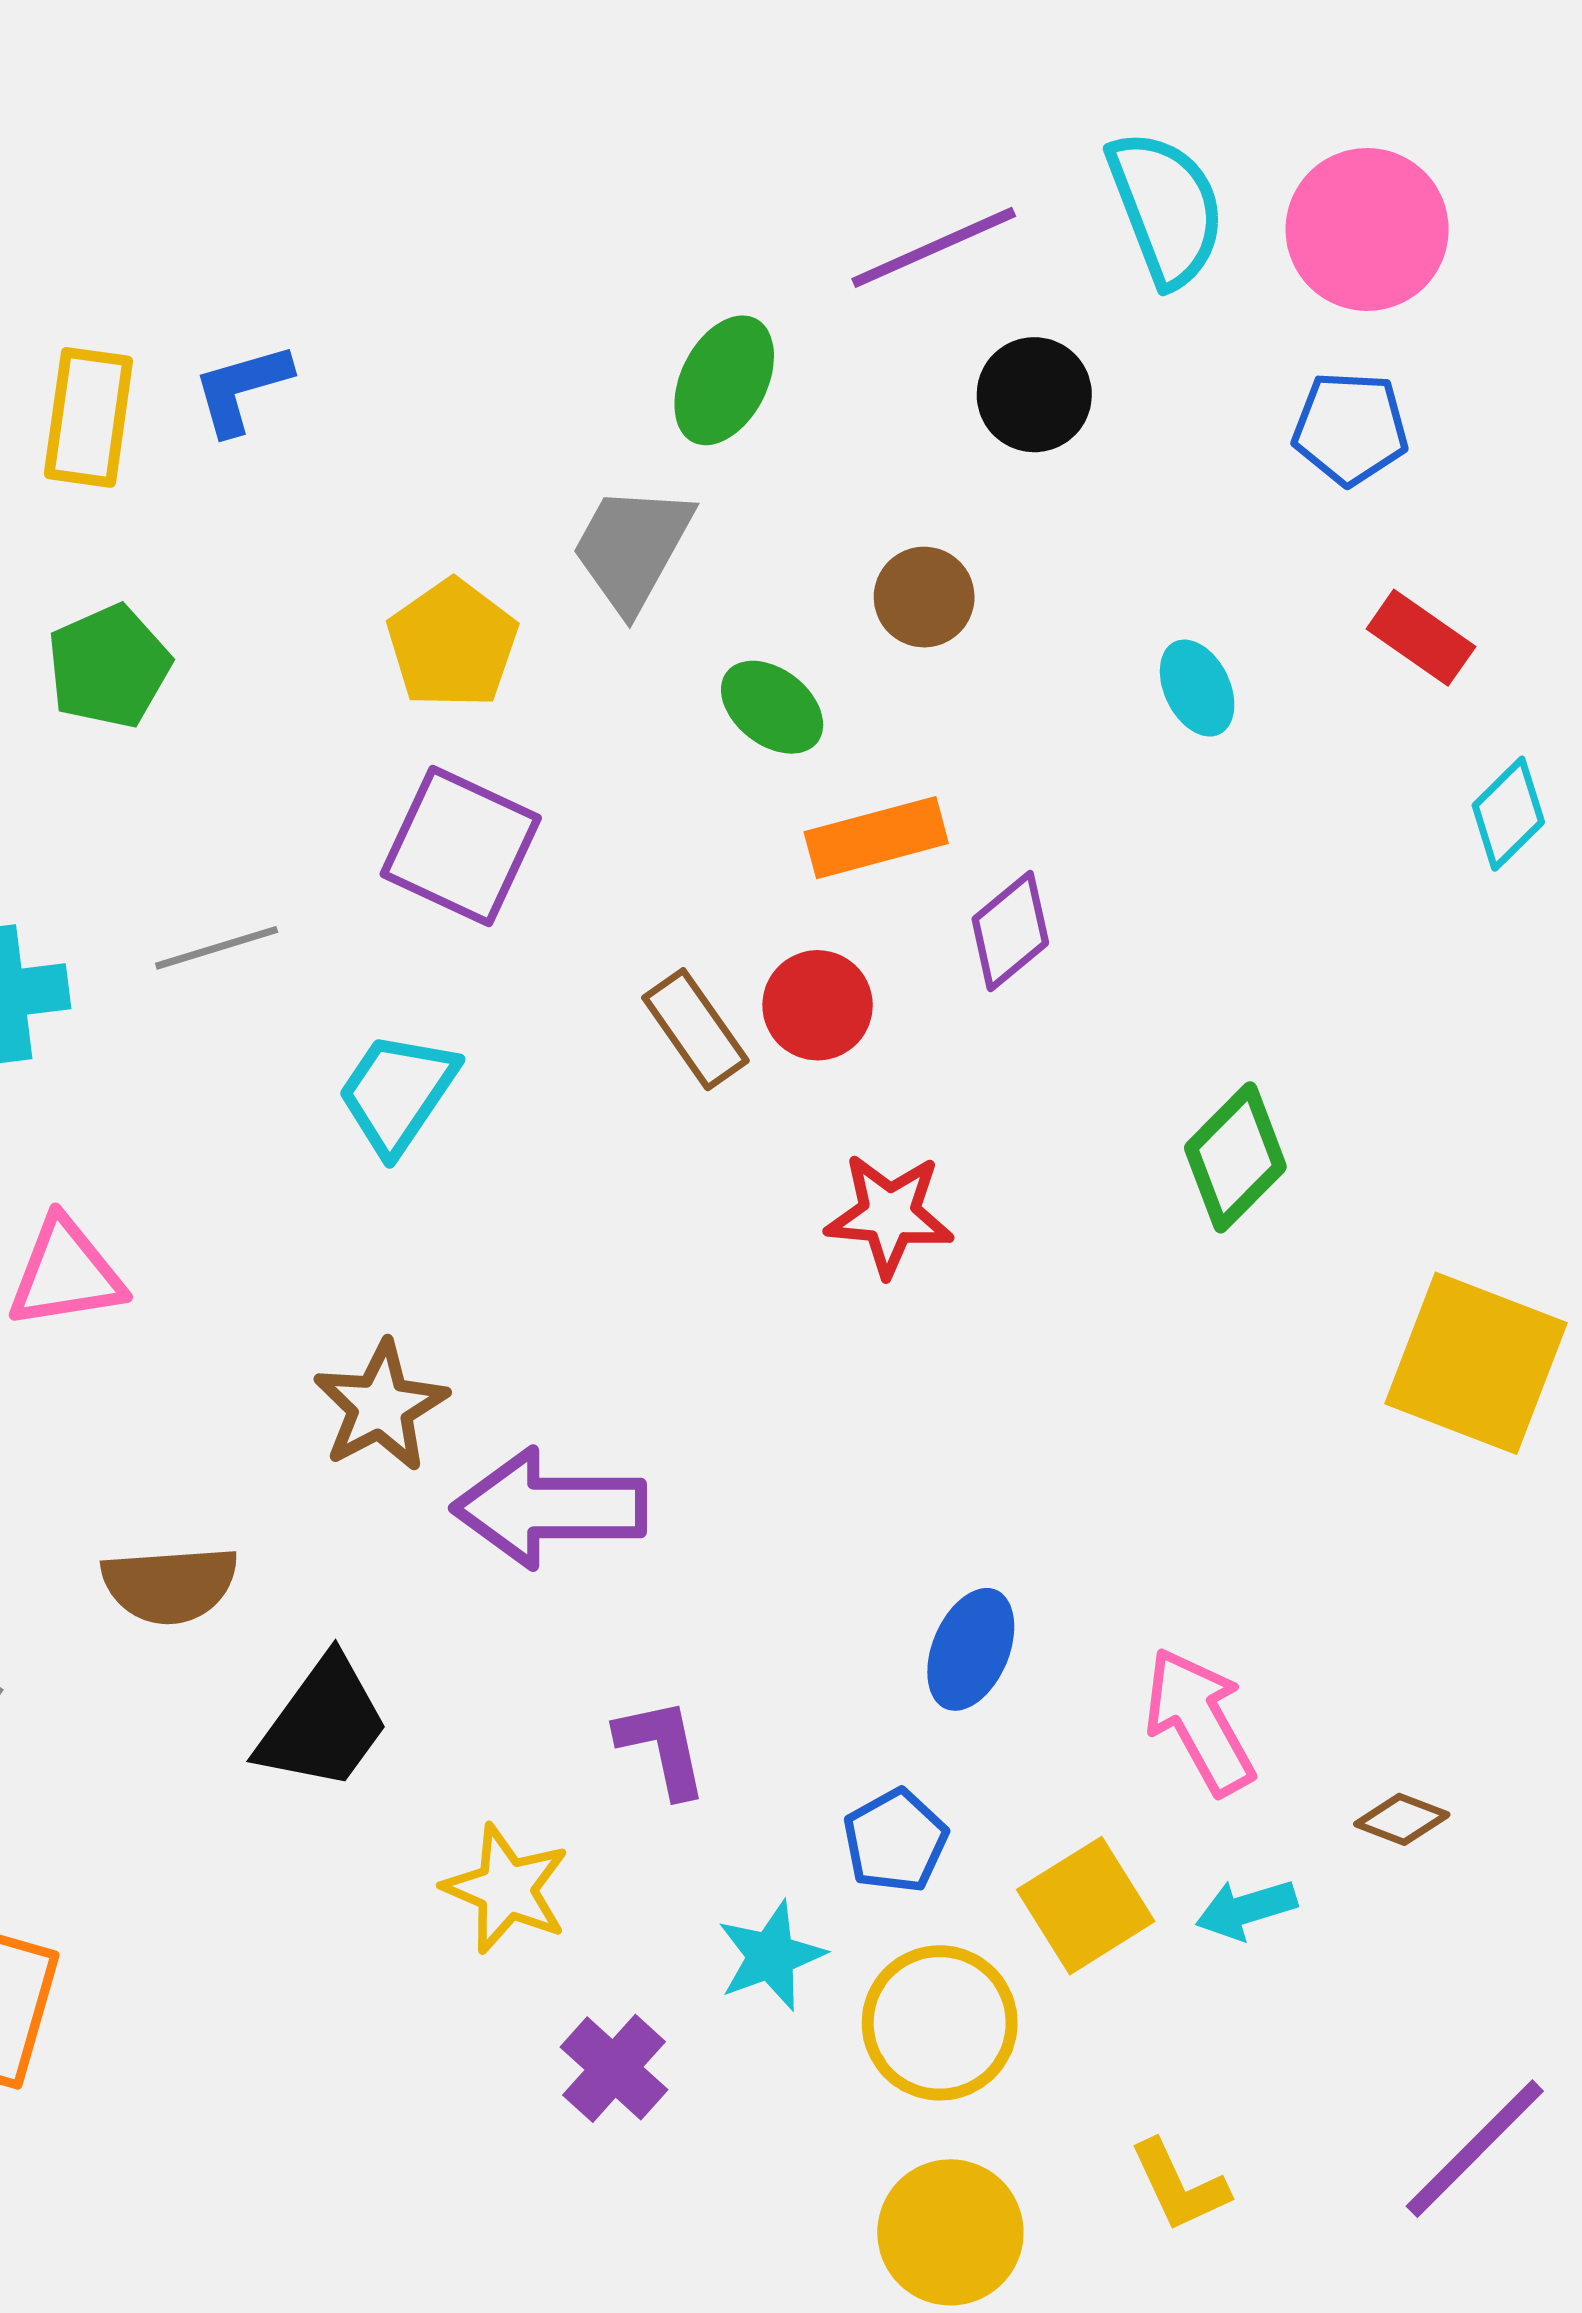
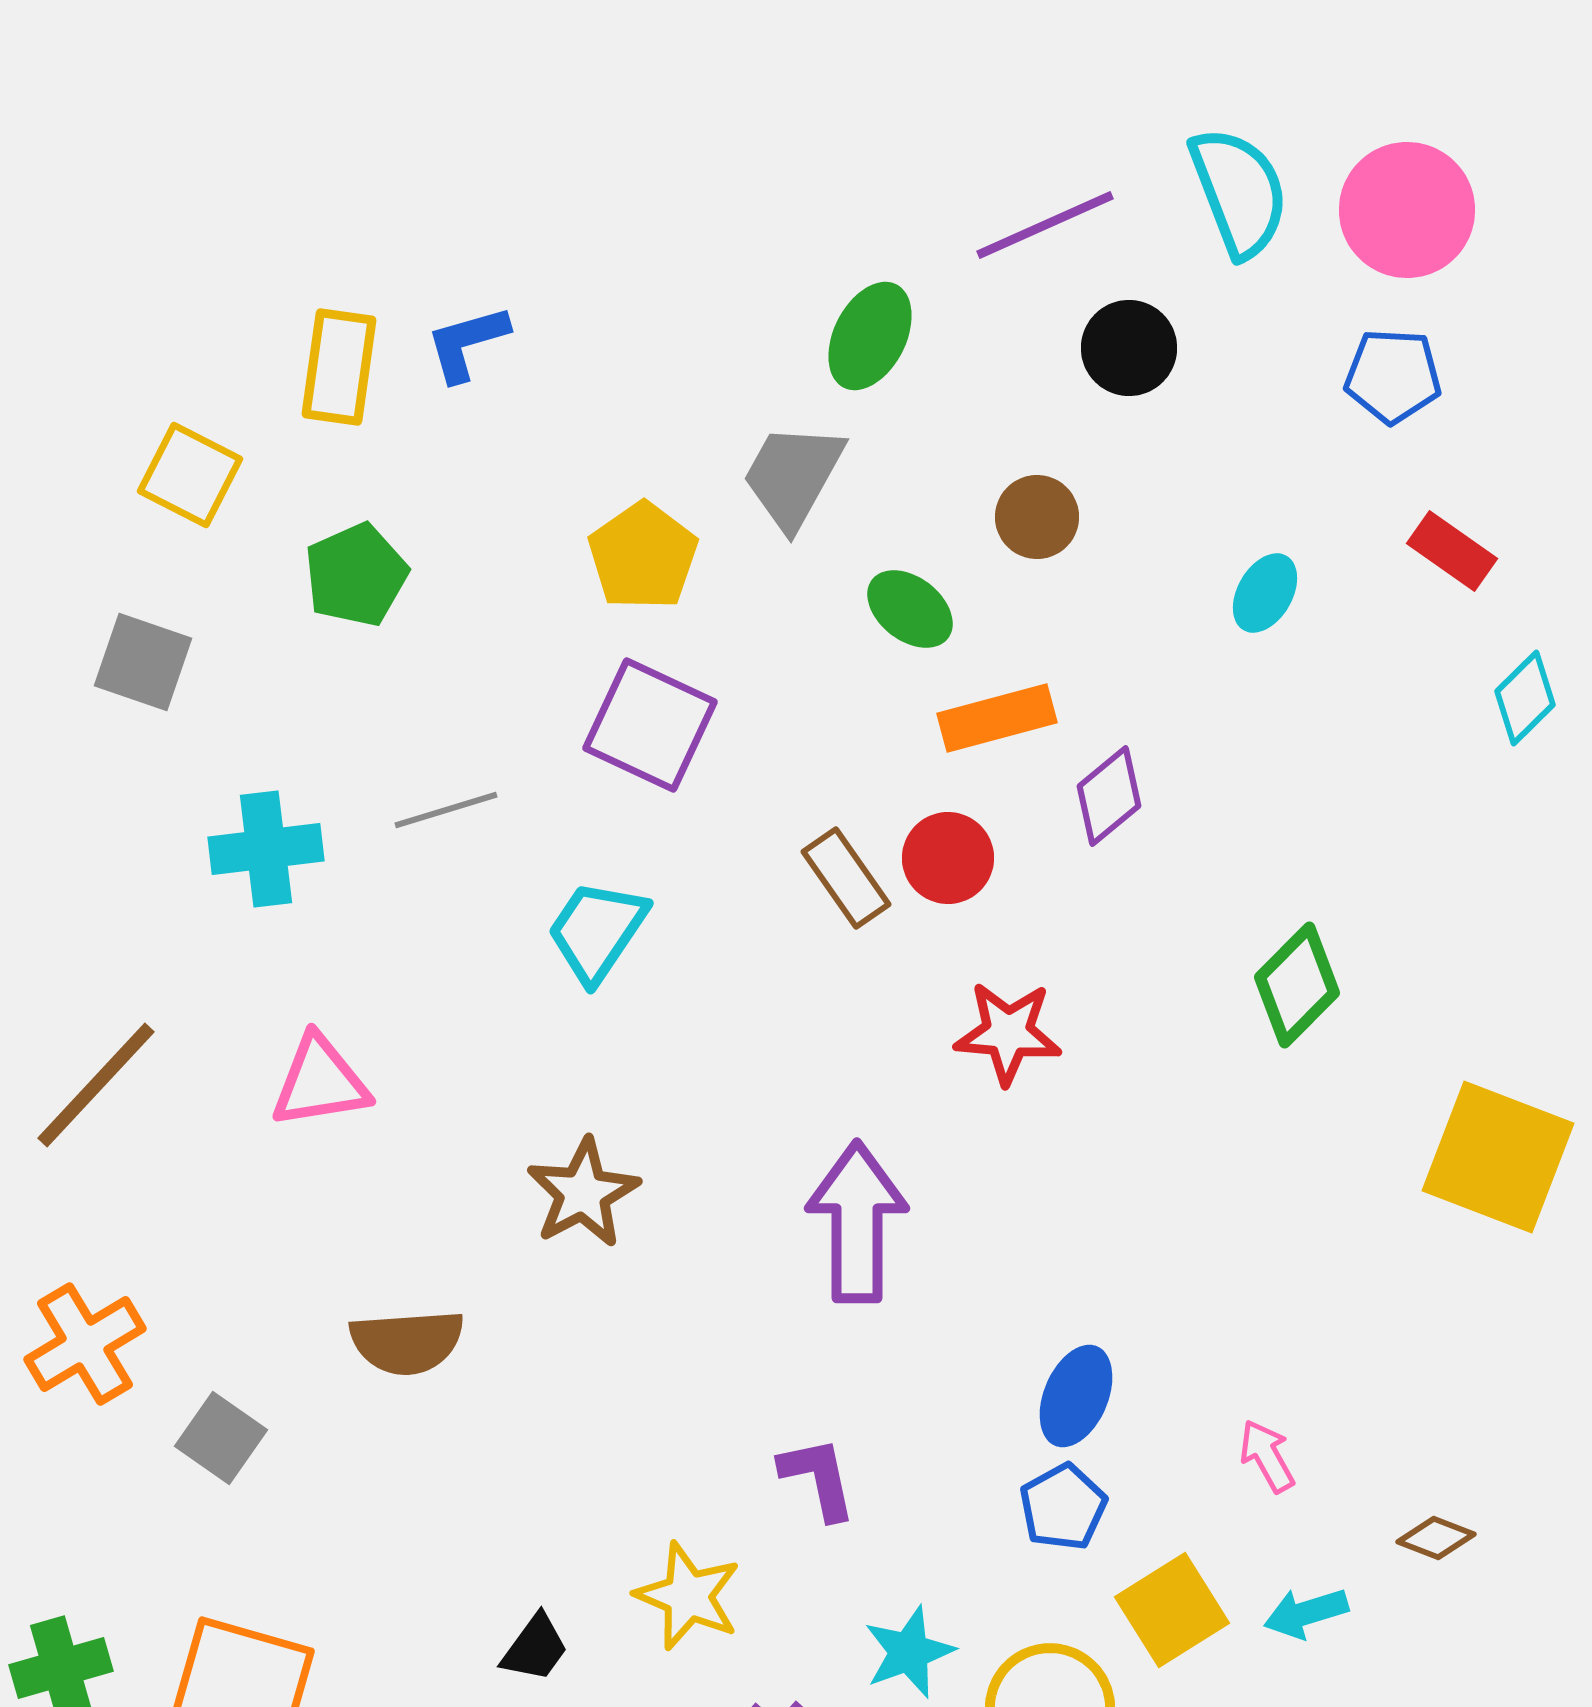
cyan ellipse: (1197, 688) -> (1265, 593), turned 56
purple arrow: (549, 1508) -> (857, 1222), moved, turned 90
pink arrow: (1199, 1721) -> (1267, 1456), size x0.6
black trapezoid: (323, 1724) -> (535, 1648), moved, size x0.6
blue pentagon: (895, 1841) -> (1063, 1507), moved

